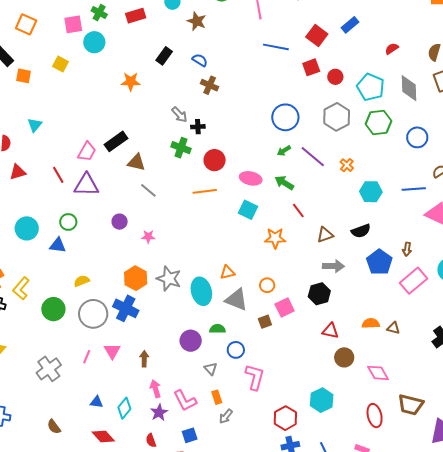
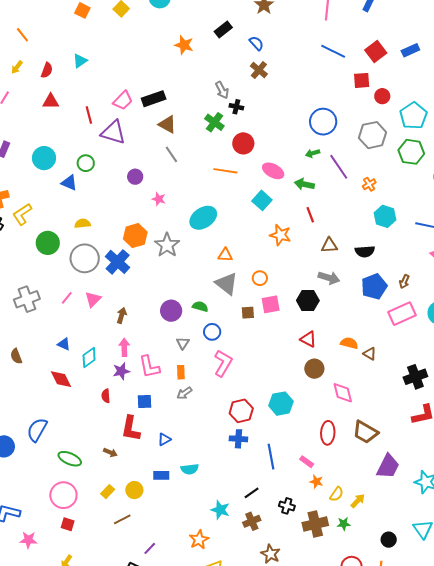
green arrow: (284, 183) -> (304, 184), turned -36
cyan ellipse: (201, 291) -> (203, 218), moved, turned 56

